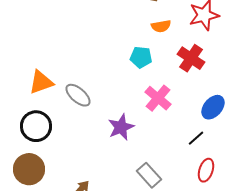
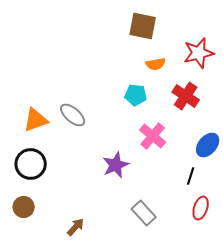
gray ellipse: (78, 95) -> (73, 115), moved
black line: (196, 138) -> (191, 176), turned -30
brown circle: (29, 169) -> (24, 207), size x0.7

